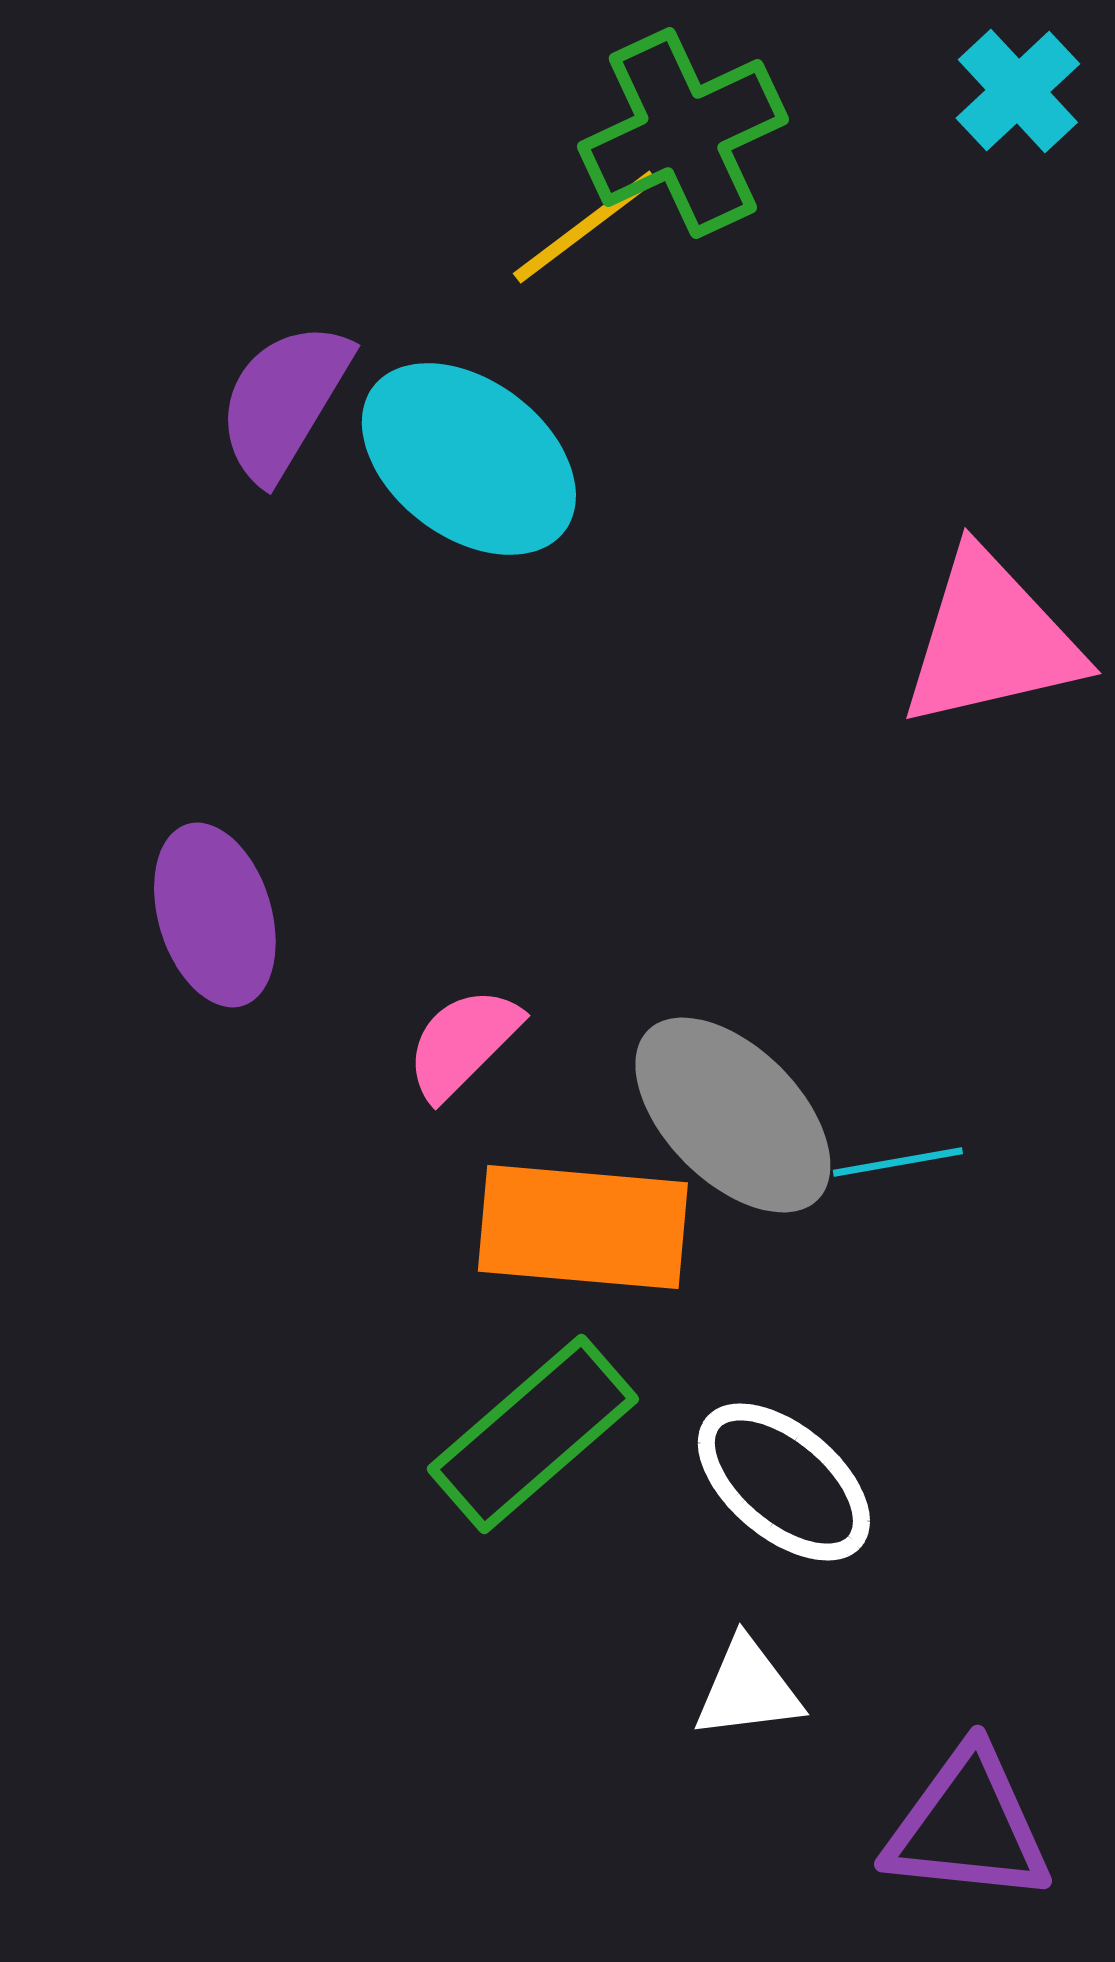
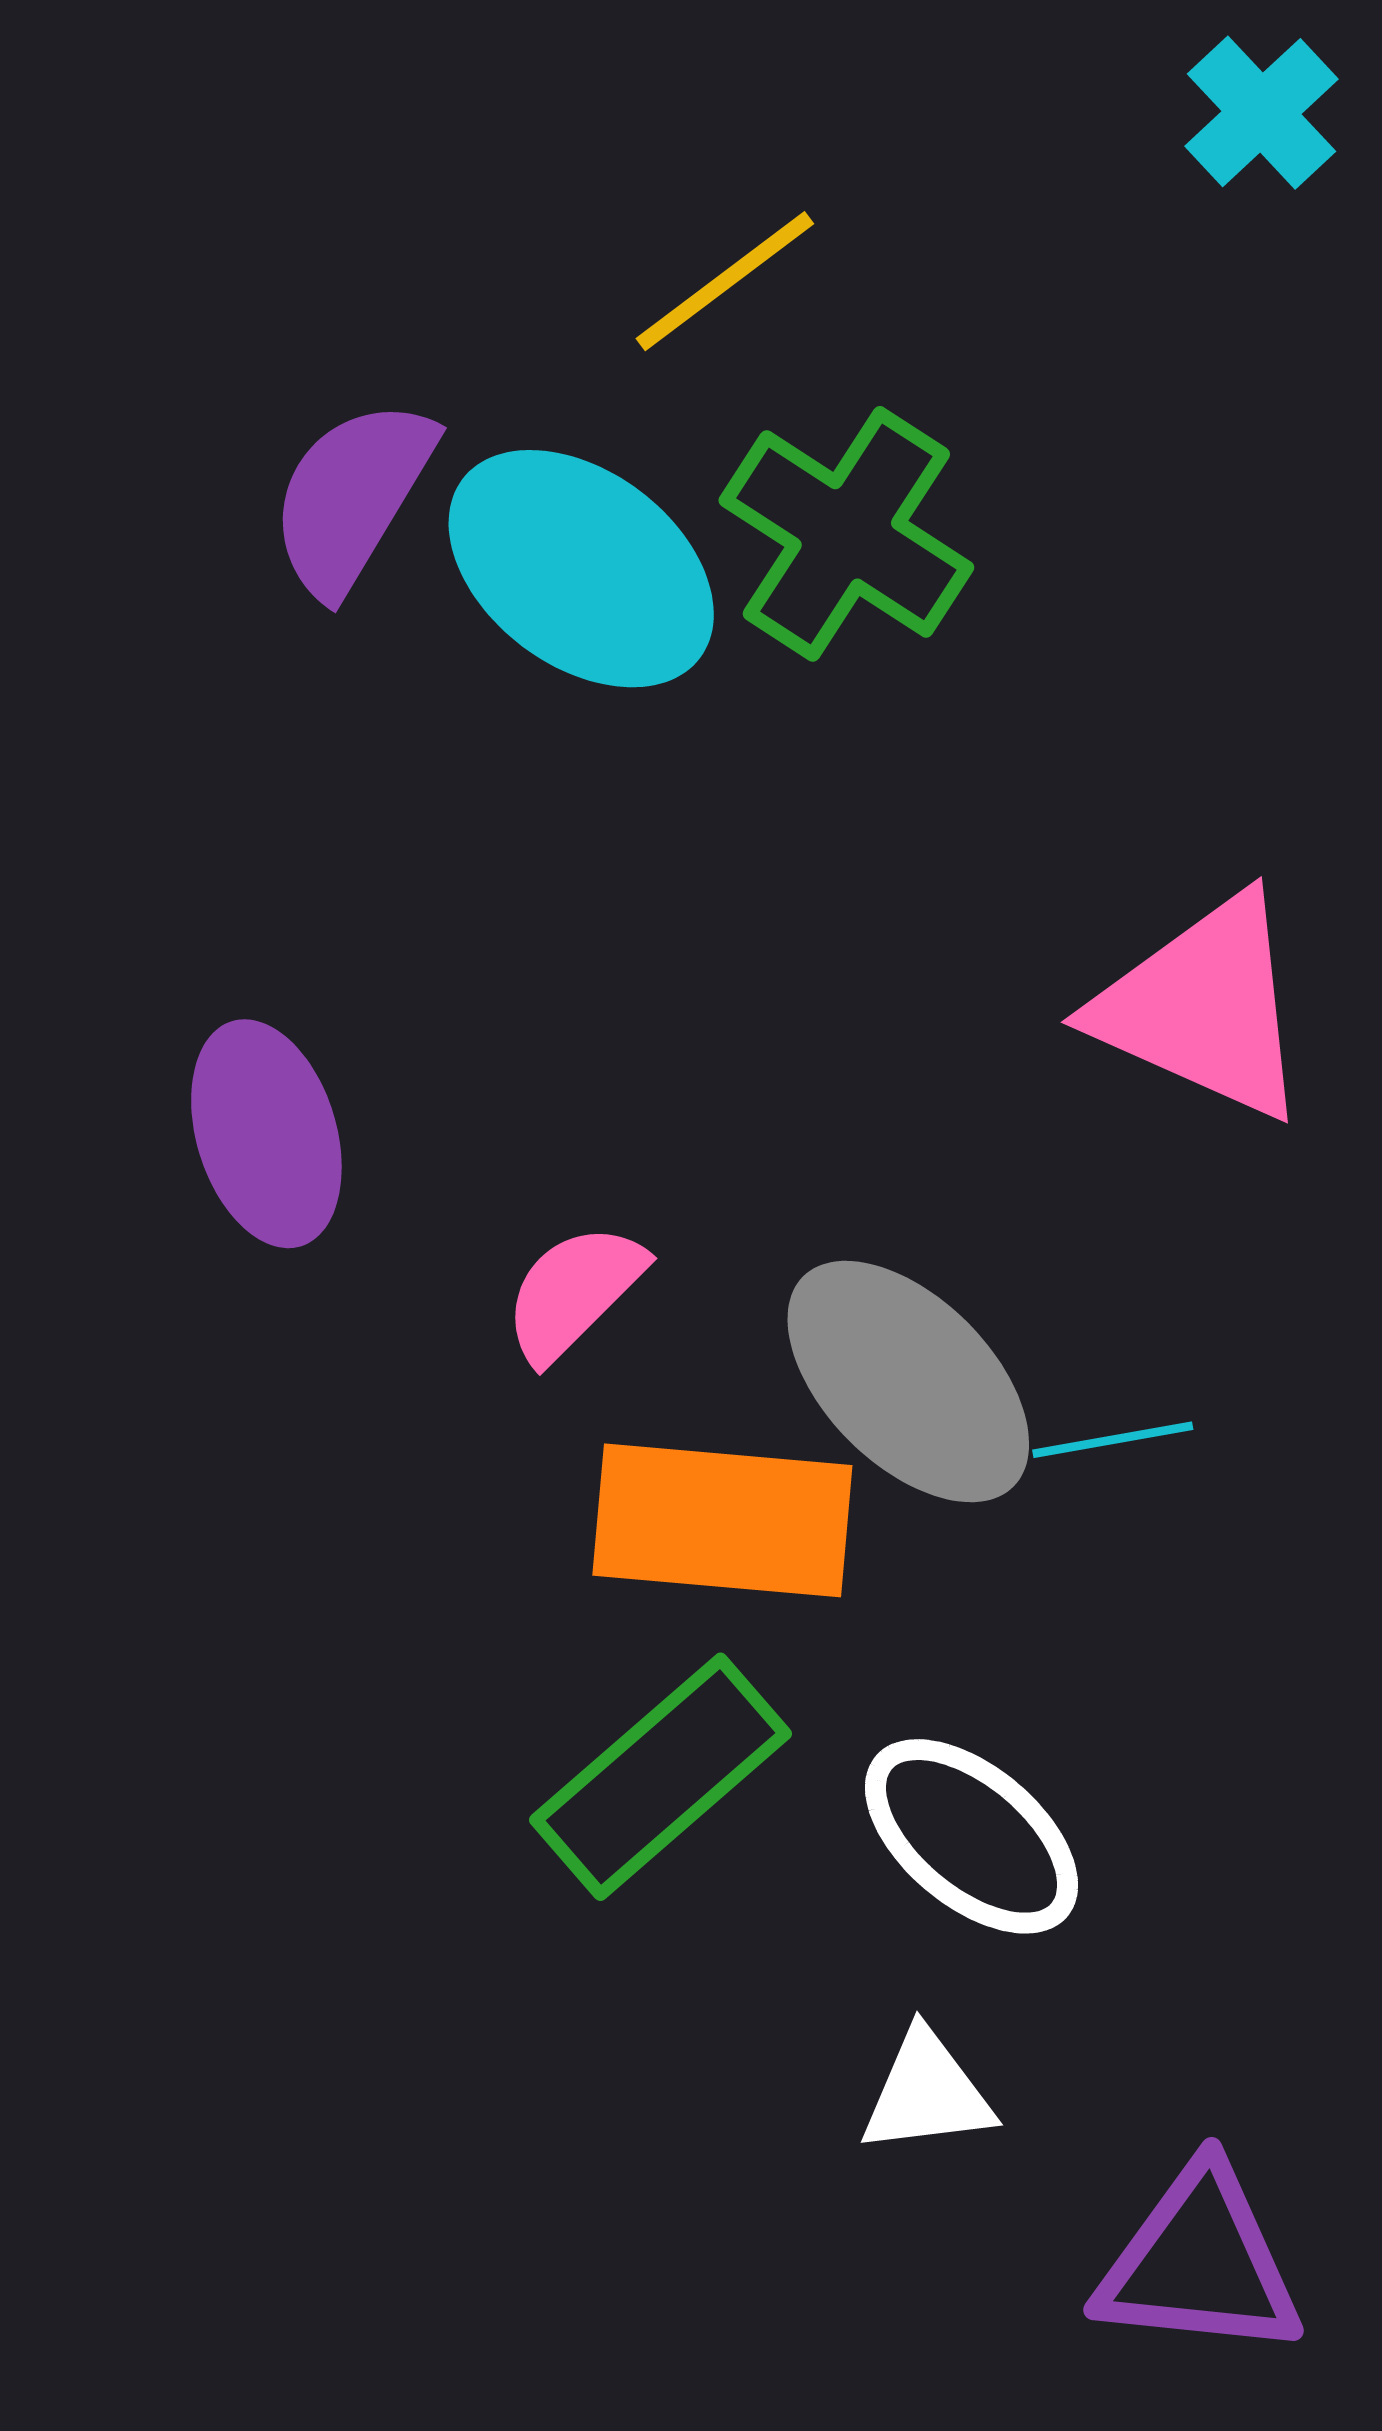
green cross: (683, 133) -> (846, 534), moved, turned -32
pink triangle: (991, 640) -> (1203, 1007), moved, turned 37

